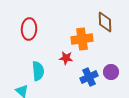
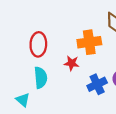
red ellipse: (29, 29) -> (38, 44), moved

